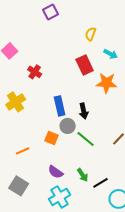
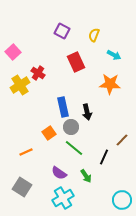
purple square: (51, 12) -> (62, 31), moved, turned -35
red rectangle: (85, 65) -> (76, 62), moved
yellow cross: (16, 102) -> (20, 85), moved
orange square: (52, 138) -> (49, 133), moved, turned 32
green line: (86, 139) -> (74, 148), moved
black line: (101, 183) -> (104, 157), moved, turned -35

